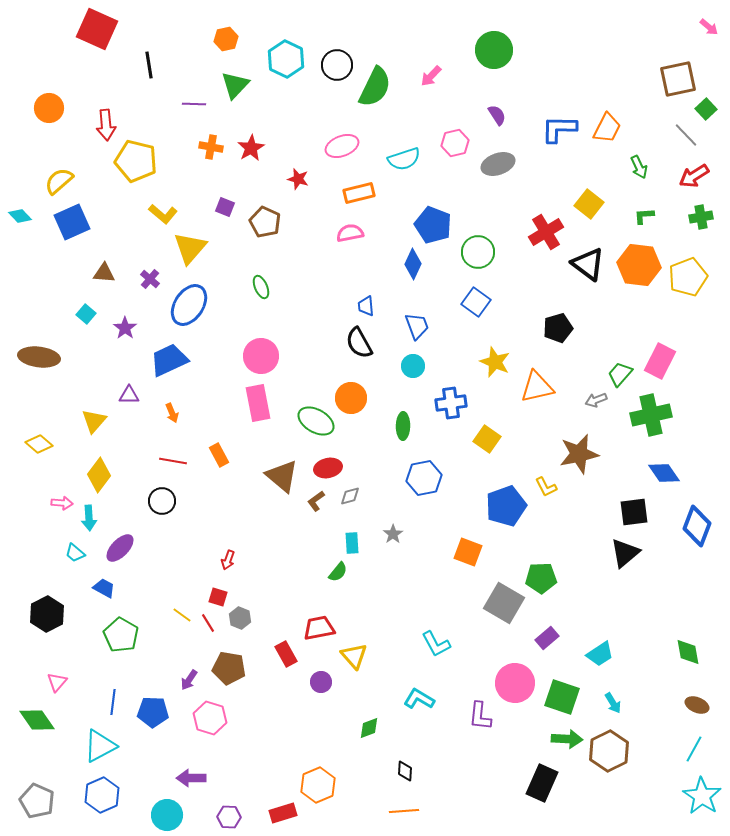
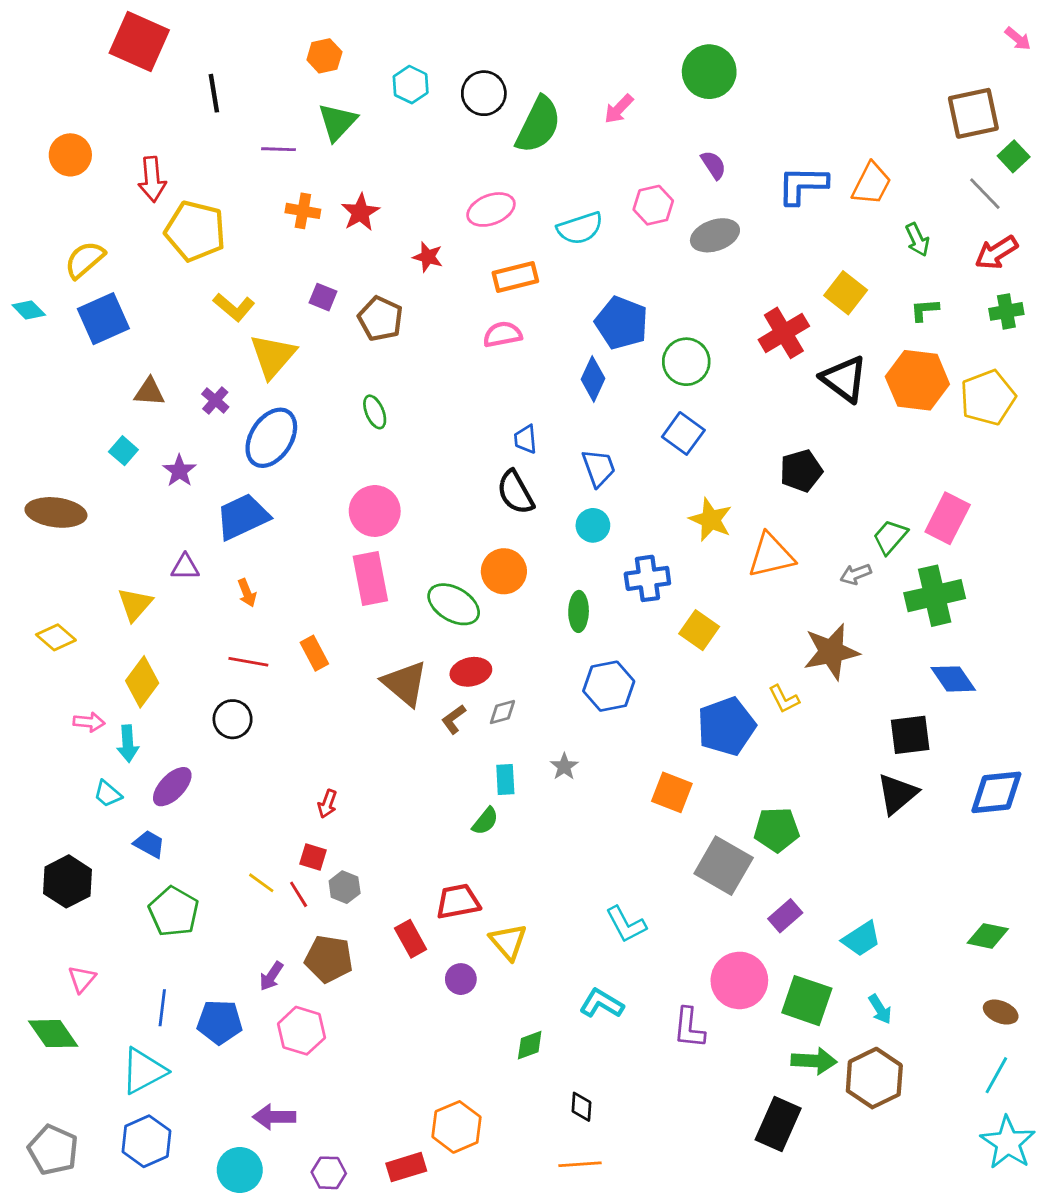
cyan hexagon: (286, 59) -> (411, 85), size x0.7
blue diamond: (697, 526) -> (996, 792), moved, turned 63
green diamond: (688, 652) -> (988, 936), turned -68

